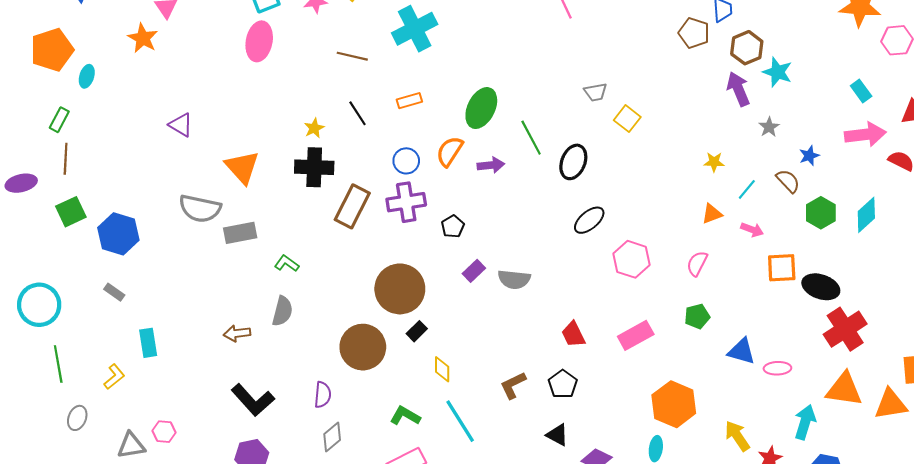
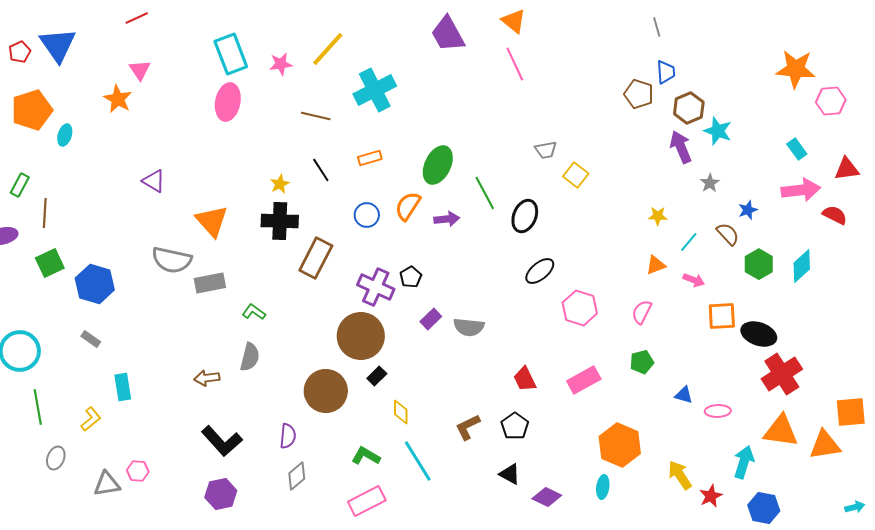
green rectangle: (59, 120) -> (20, 185), moved
purple cross: (406, 202) -> (376, 287), moved, turned 33
blue triangle: (742, 351) -> (684, 395), size x0.7

